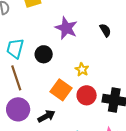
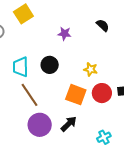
purple star: (66, 28) -> (64, 34), size x0.6

